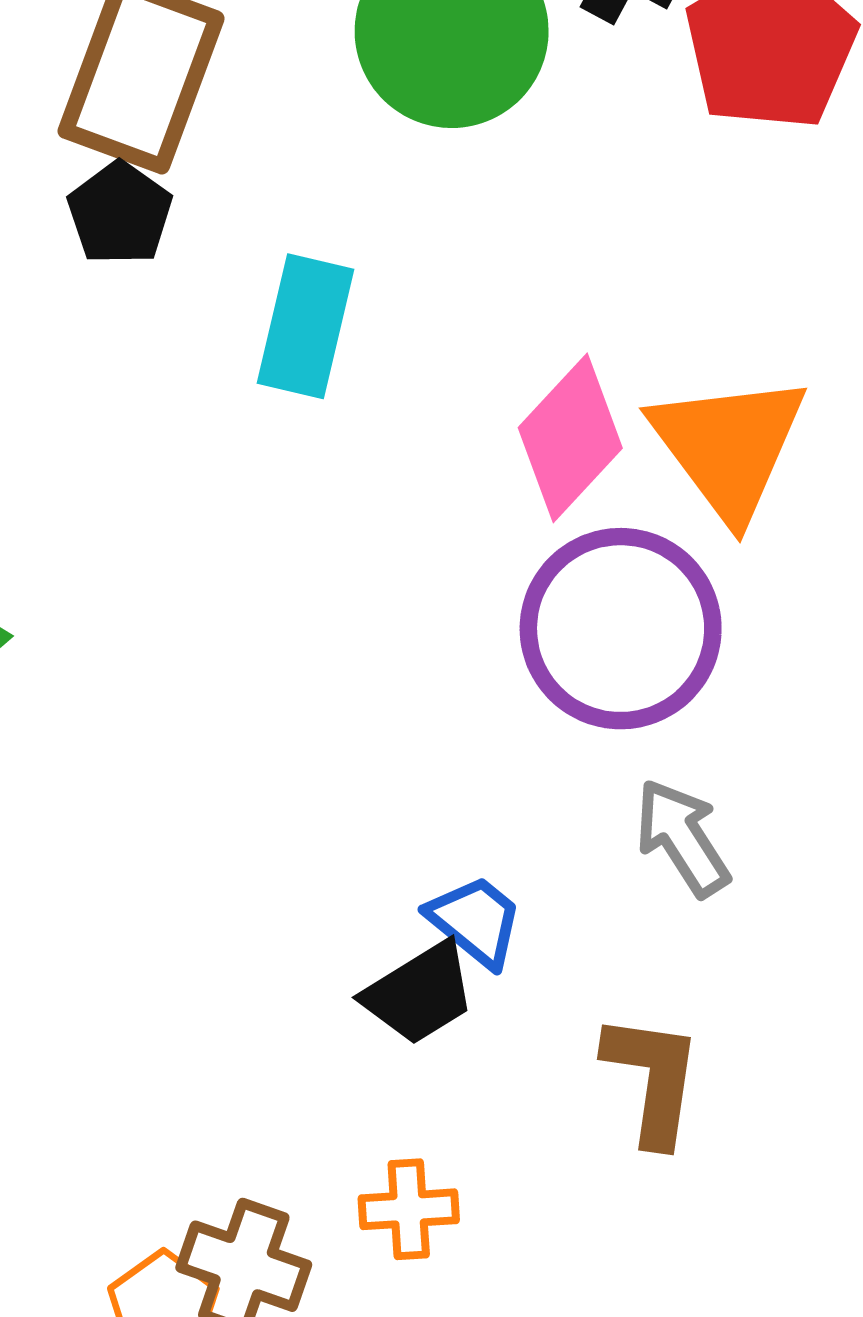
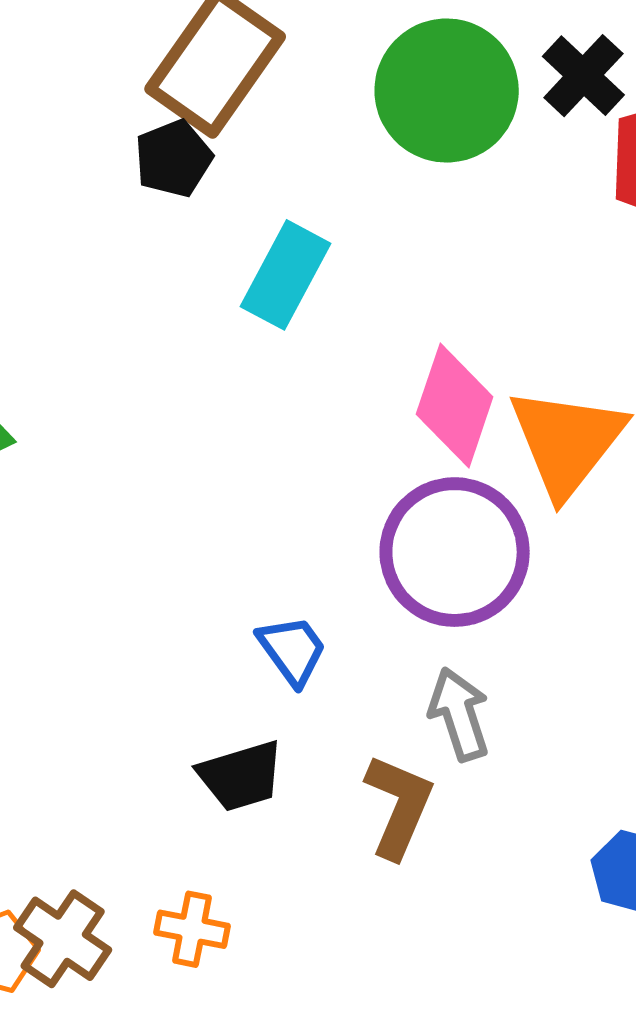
pink diamond: (570, 438) -> (455, 405), turned -39
blue trapezoid: (475, 921) -> (292, 650), moved
brown L-shape: (653, 1079) -> (399, 806), moved

